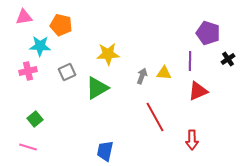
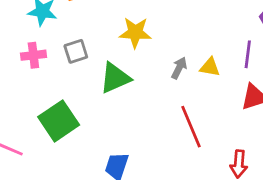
pink cross: (28, 71) -> (33, 55), moved
green square: (35, 119) -> (59, 121), moved, size x1.8

